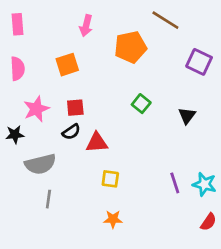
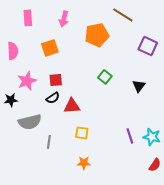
pink rectangle: (17, 24) -> (28, 18), moved
gray line: (48, 199) -> (49, 142), moved

